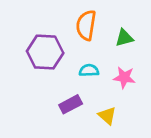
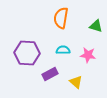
green triangle: (124, 38) -> (96, 26), moved, turned 32
purple hexagon: (45, 52) -> (27, 53), moved

